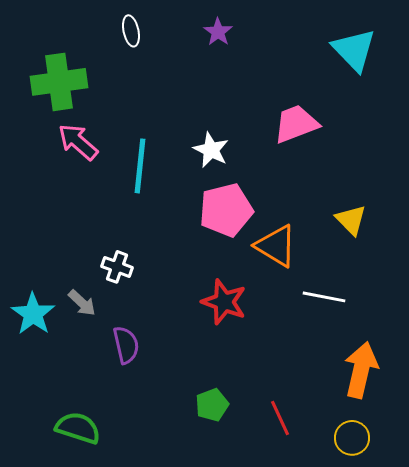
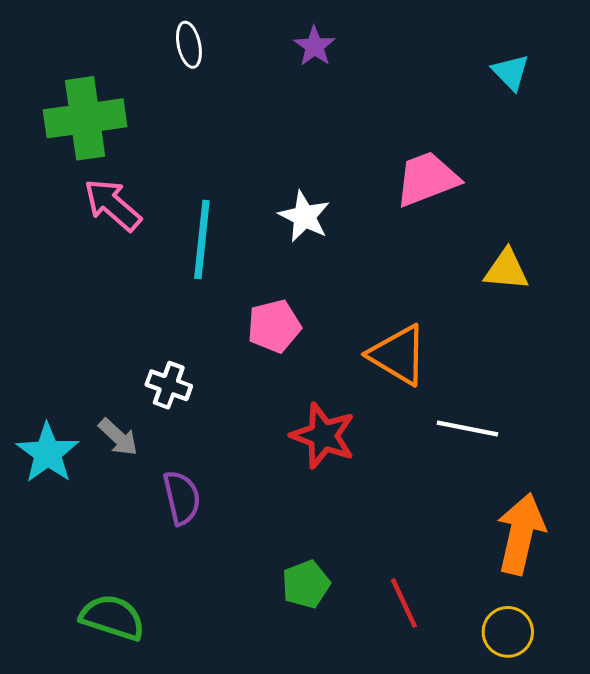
cyan triangle: (354, 50) -> (511, 72), size x0.6
pink pentagon: (226, 210) -> (274, 326), moved, size x0.7
yellow triangle: (351, 220) -> (506, 270), moved, turned -40

